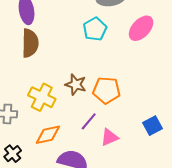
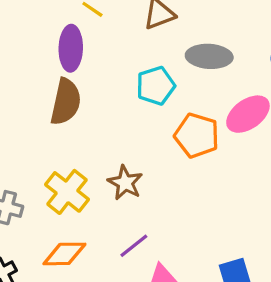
cyan pentagon: (95, 29) -> (156, 86), moved
orange pentagon: (106, 90) -> (197, 135), moved

